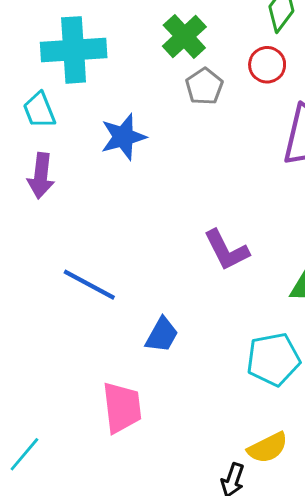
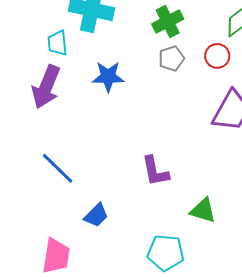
purple arrow: (41, 176) -> (46, 87), size x1.4

